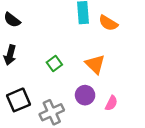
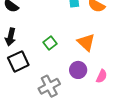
black square: (18, 100) -> (18, 61), moved

